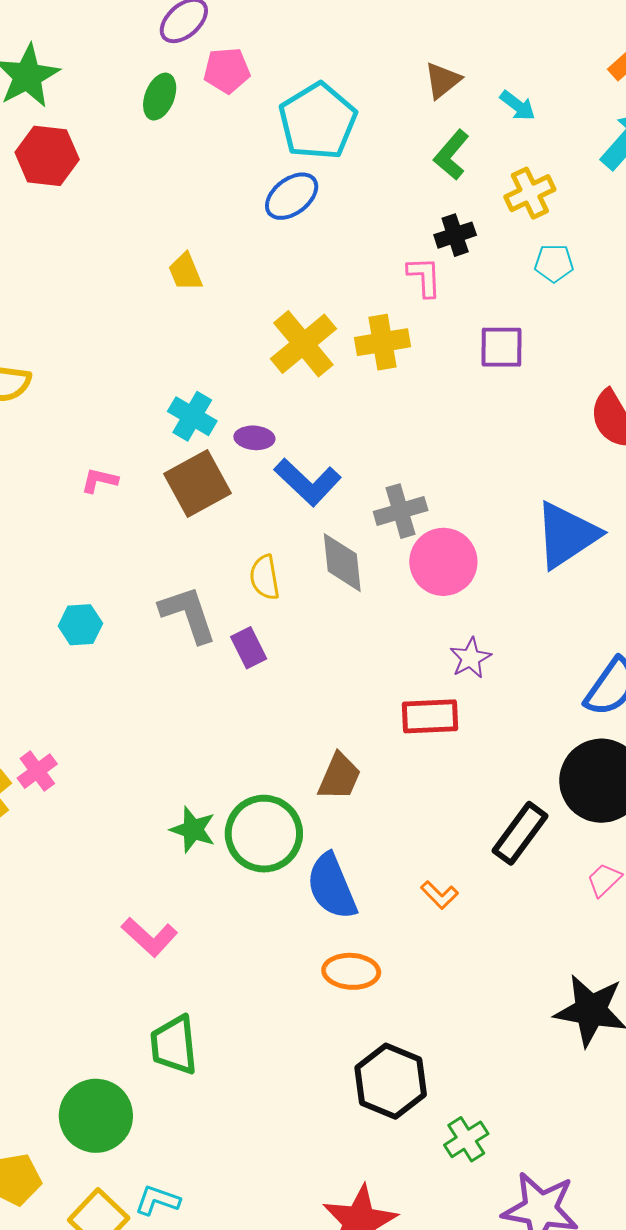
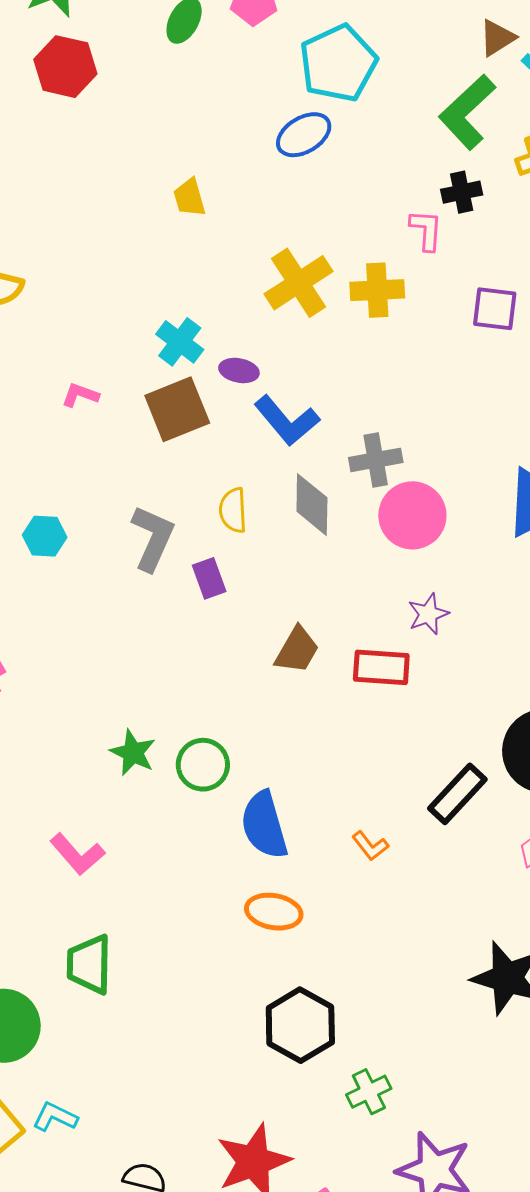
brown triangle: (443, 80) -> (497, 38), moved
green L-shape: (451, 155) -> (467, 112), size x1.5
gray L-shape: (188, 614) -> (153, 538), turned 36
brown trapezoid: (339, 777) -> (297, 650), moved
green circle: (264, 834) -> (203, 765), size x0.7

